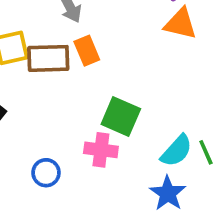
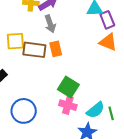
pink cross: (101, 150) -> (68, 105), moved
blue circle: (46, 173) -> (24, 111), size x1.6

